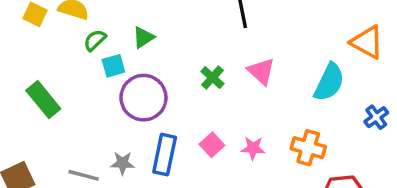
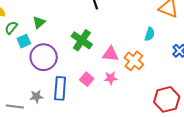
pink triangle: (261, 71) -> (111, 54), moved, turned -30
green cross: (212, 78) -> (82, 40), size x1.5
cyan semicircle: (329, 82) -> (150, 34), size x0.6
orange cross: (308, 148) -> (134, 61), moved, turned 30

